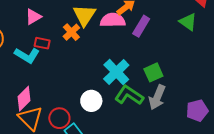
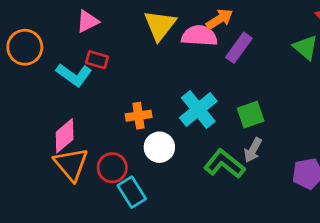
orange cross: (71, 32) -> (139, 116), moved, turned 30
green L-shape: (129, 95) -> (224, 164), moved
gray arrow: (157, 97) -> (253, 150), size x0.7

